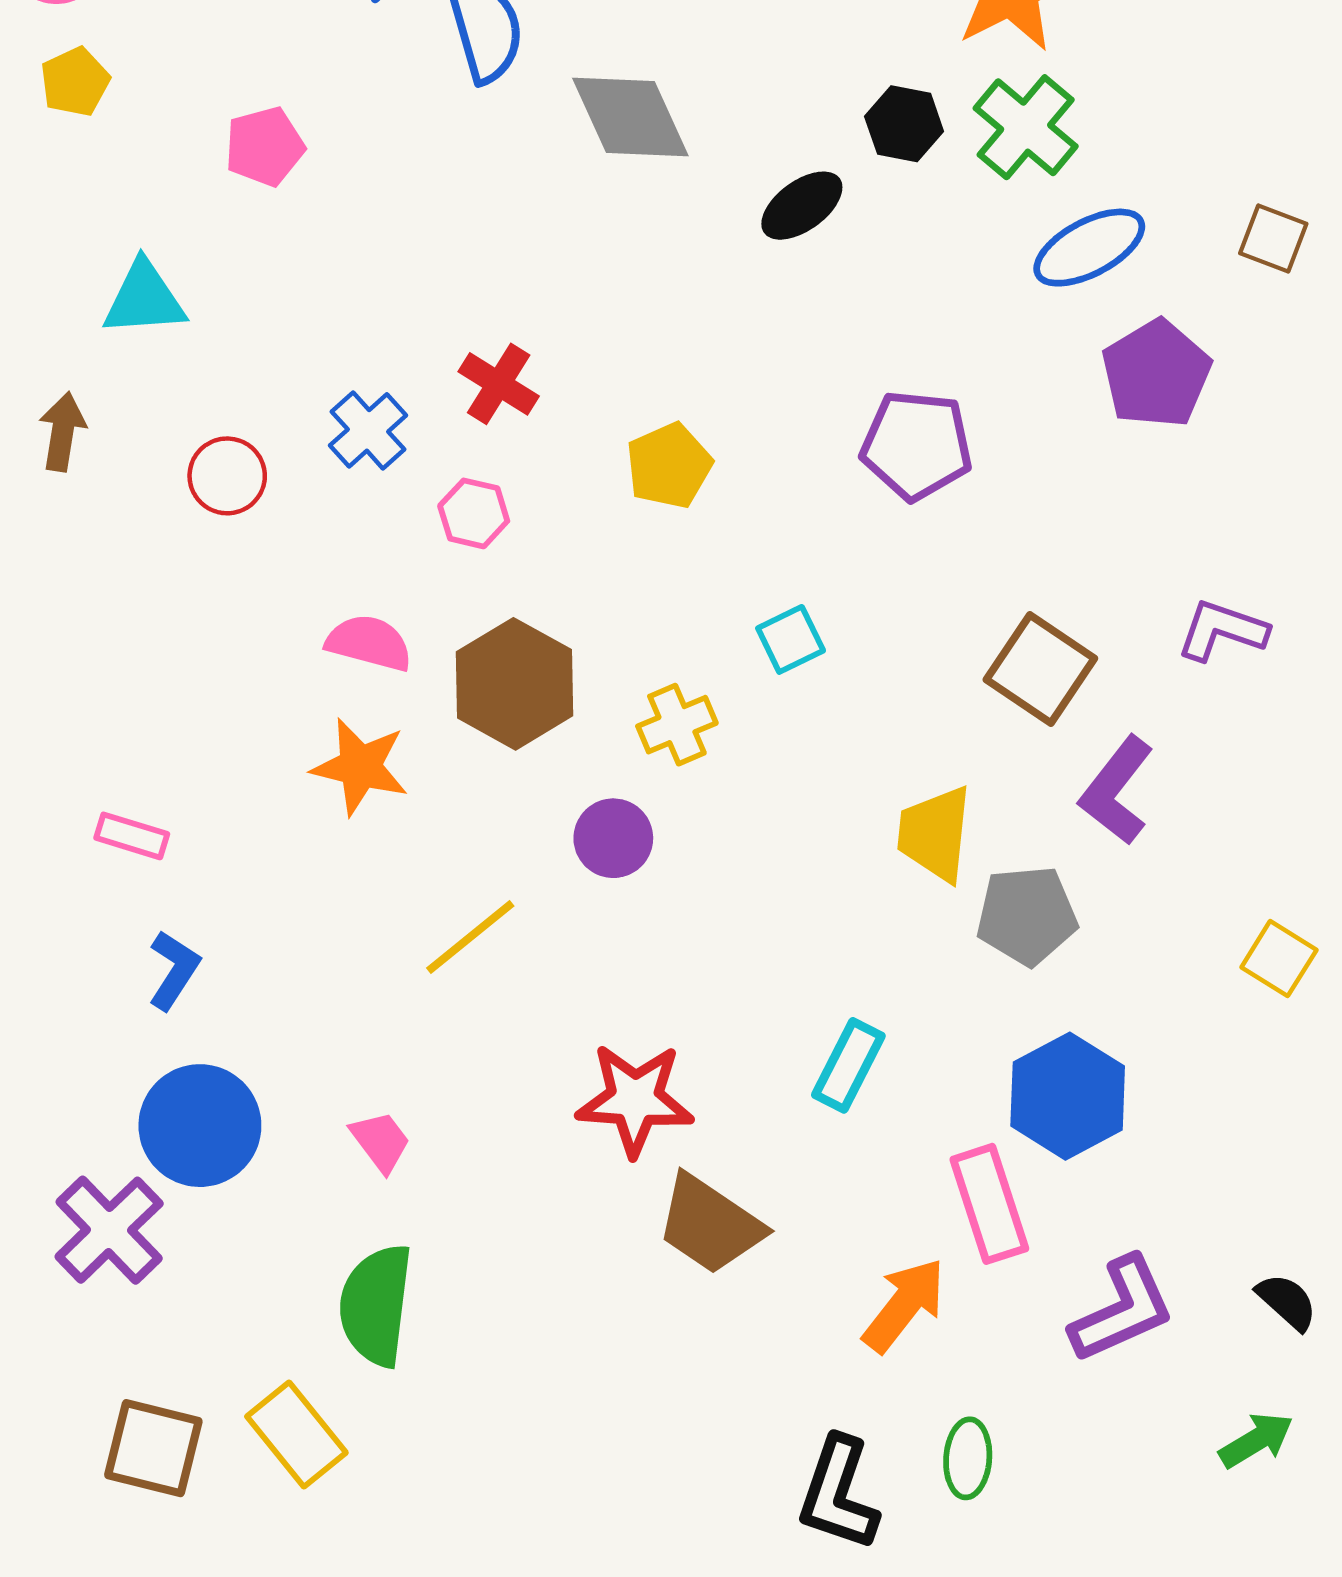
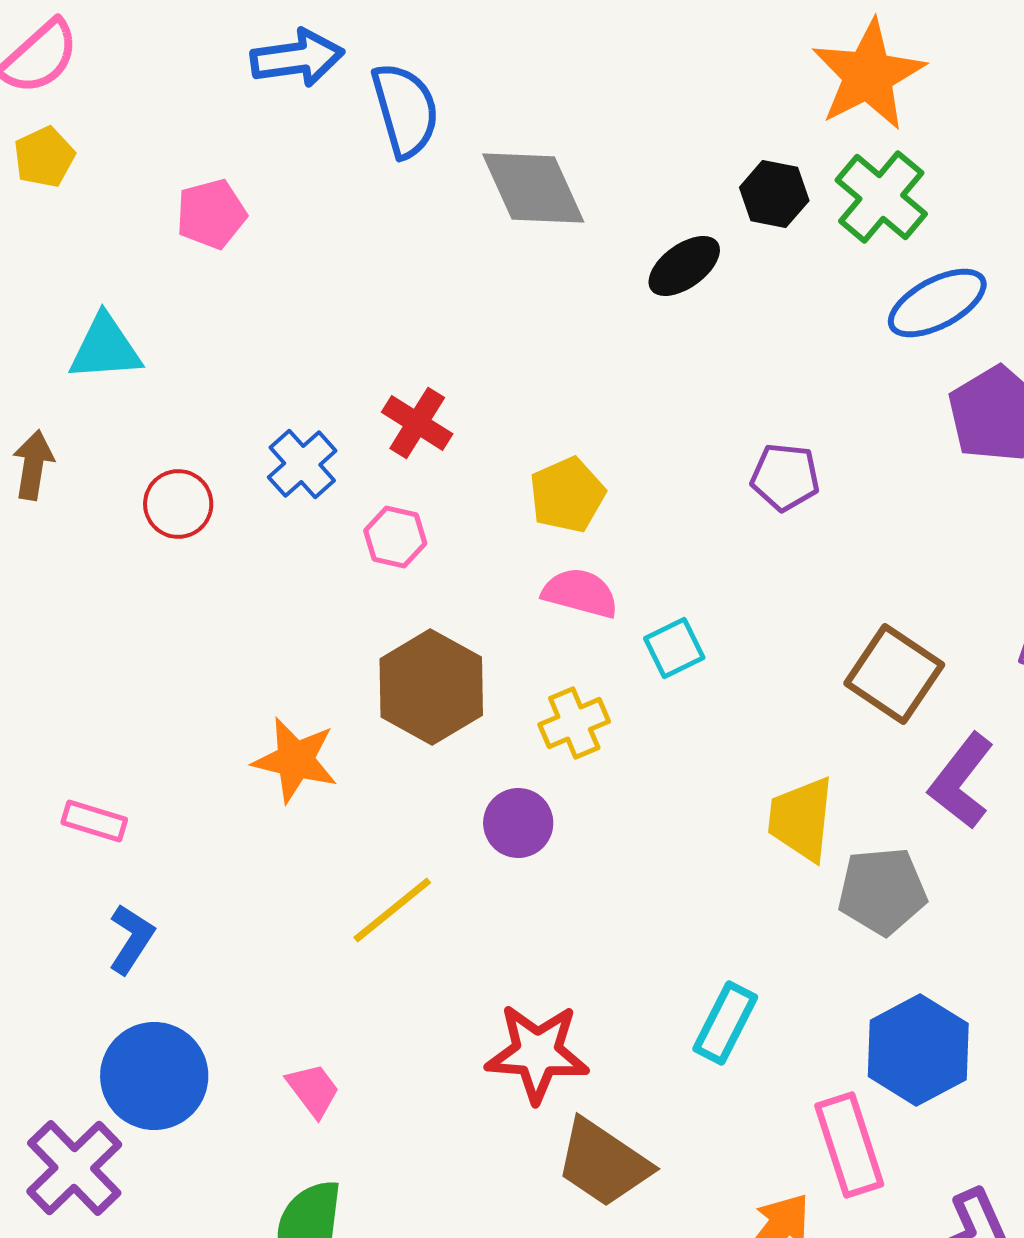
purple pentagon: (917, 445) -> (785, 477), size x0.7
pink semicircle: (369, 643) -> (580, 593), moved

